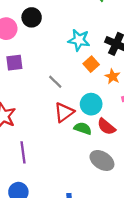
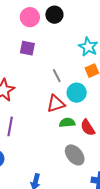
cyan circle: (91, 104) -> (77, 93), moved
green semicircle: (83, 128) -> (67, 123), turned -42

